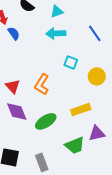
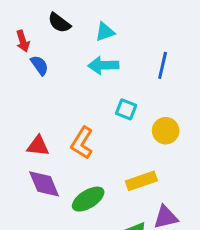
blue line: (95, 33) -> (163, 65), turned 48
red triangle: (13, 86) -> (38, 146), turned -42

